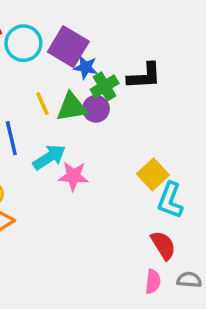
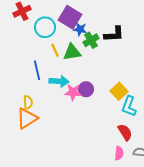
cyan circle: (23, 43) -> (45, 27), moved
purple circle: (96, 109) -> (86, 89), moved
cyan arrow: (49, 157) -> (59, 81), turned 36

